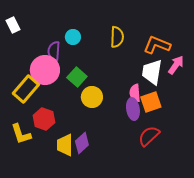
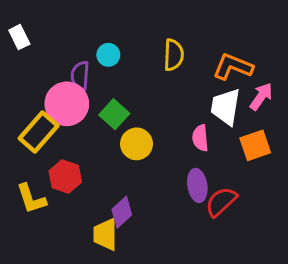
orange square: (151, 102) -> (255, 145), moved
purple ellipse: (133, 109) -> (197, 185), moved
yellow trapezoid: (65, 145) -> (105, 234), moved

